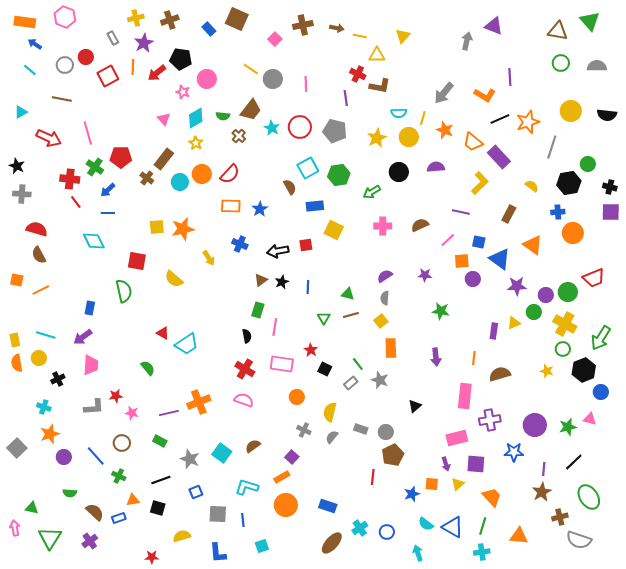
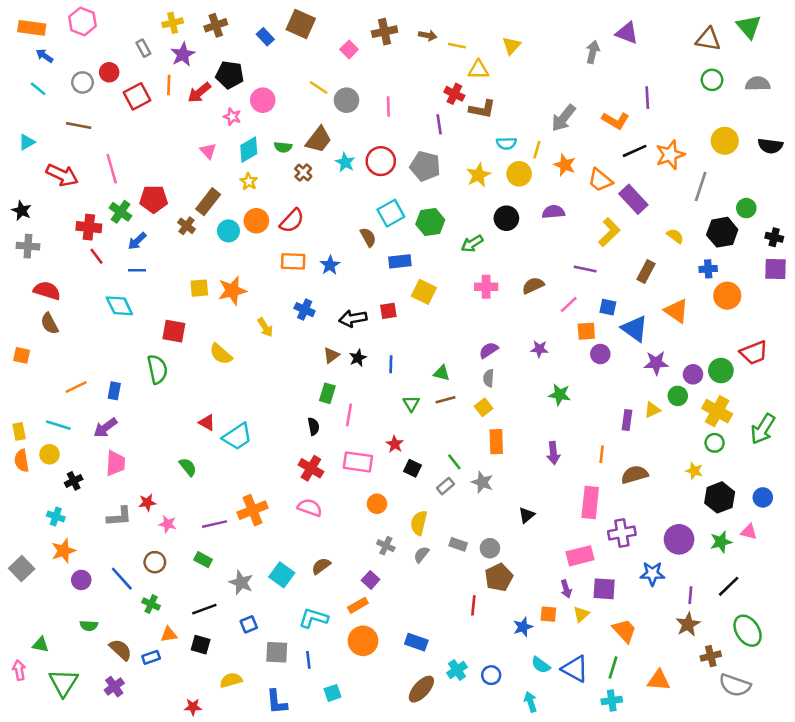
orange line: (41, 290) -> (76, 387), moved
black hexagon: (584, 370) -> (720, 497), moved

